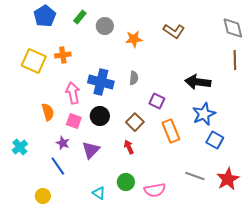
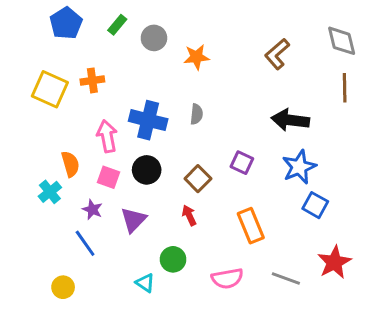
brown L-shape: (174, 31) -> (277, 54), moved, turned 105
purple square: (157, 101) -> (242, 163), moved
orange rectangle: (171, 131) -> (251, 226), moved
cyan cross: (20, 147) -> (50, 192), moved
gray line: (195, 176) -> (286, 278), moved
green circle: (126, 182) -> (173, 259), moved

